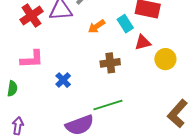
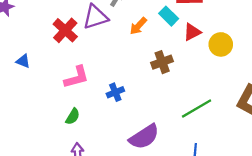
blue cross: (63, 80) -> (115, 92), turned 35
green semicircle: (12, 89) -> (73, 116), moved, turned 35
green line: (108, 105) -> (197, 108), moved

